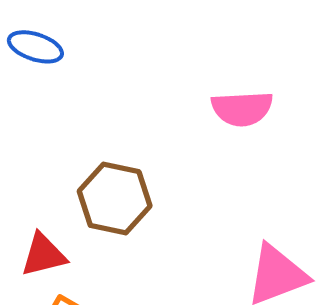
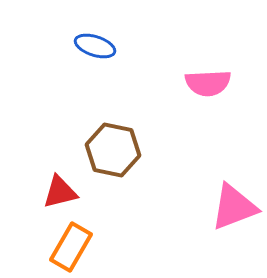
blue ellipse: (35, 47) -> (95, 46), moved

